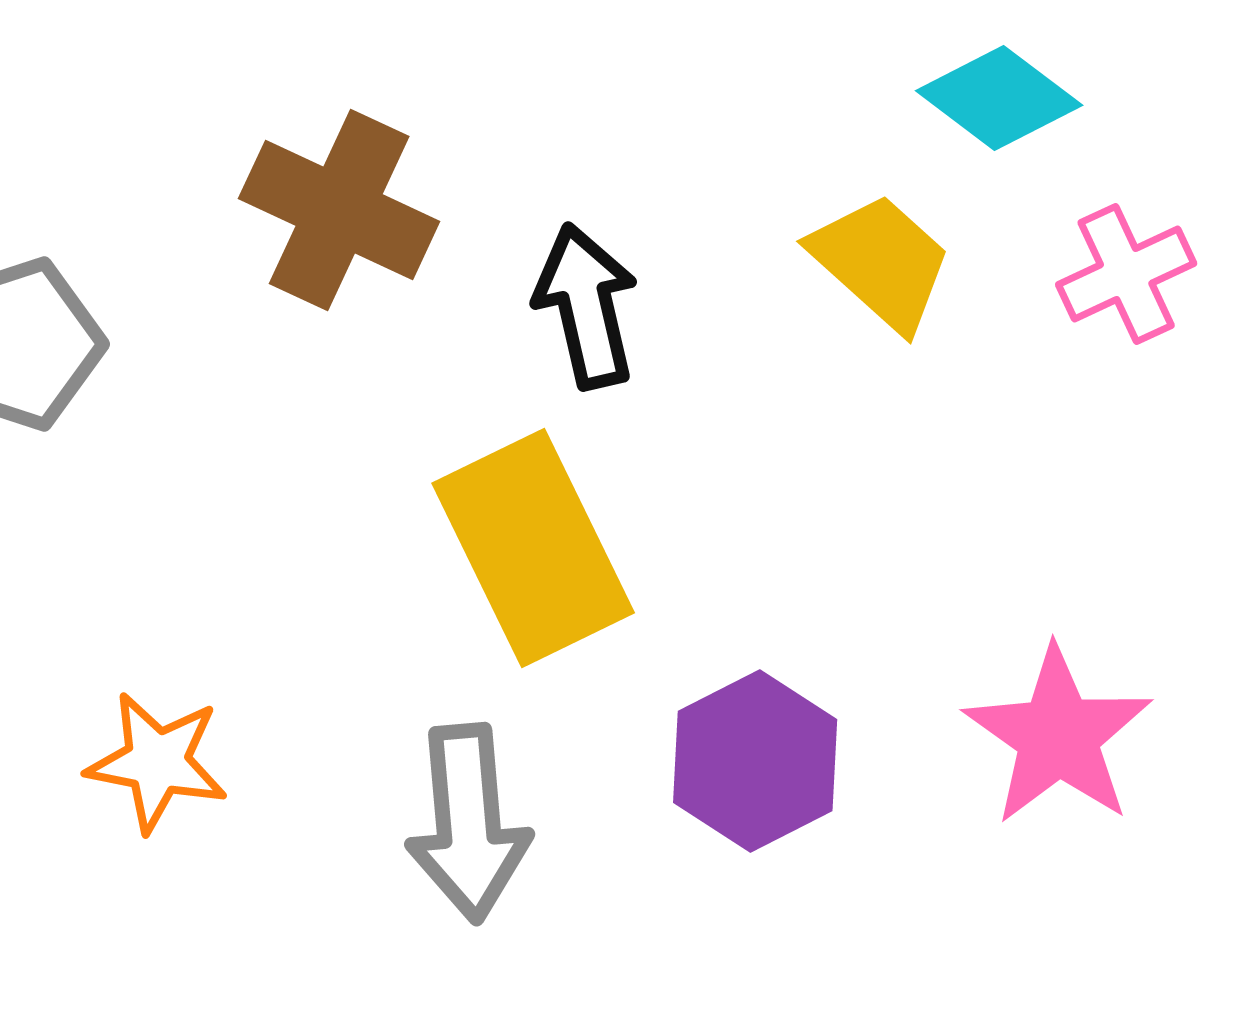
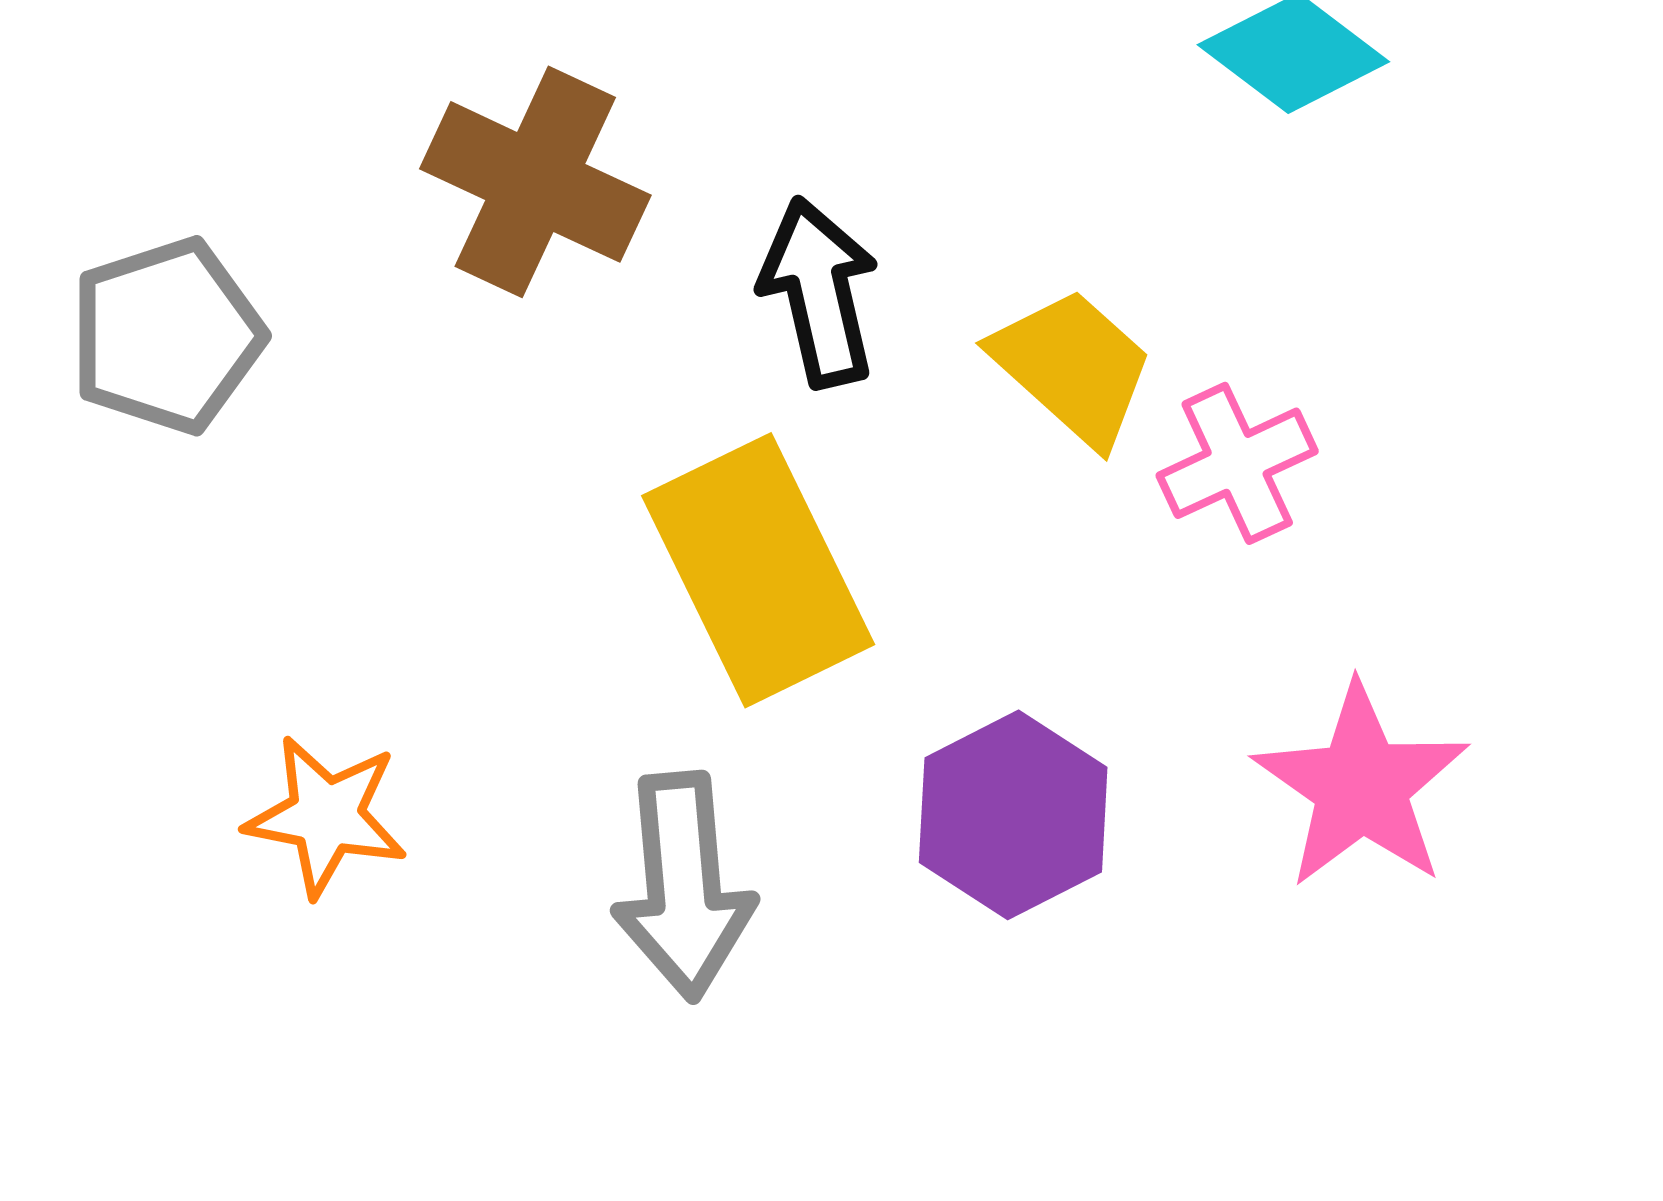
yellow trapezoid: (881, 262) -> (1073, 367), moved
pink cross: (1126, 274) -> (1237, 463), moved

